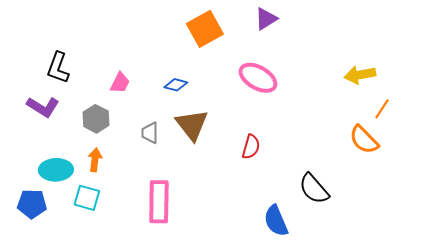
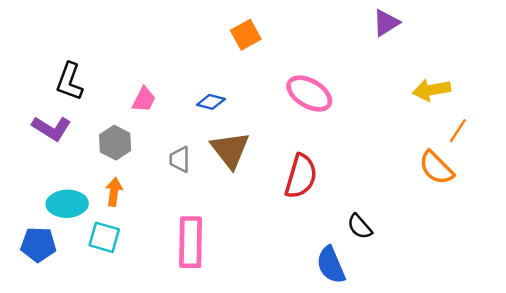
purple triangle: (266, 19) -> (386, 23), moved
orange square: (205, 29) -> (246, 35), size x0.7
red semicircle: (251, 147) -> (301, 176), size x1.5
black semicircle: (314, 189) -> (360, 227), moved, size x0.7

